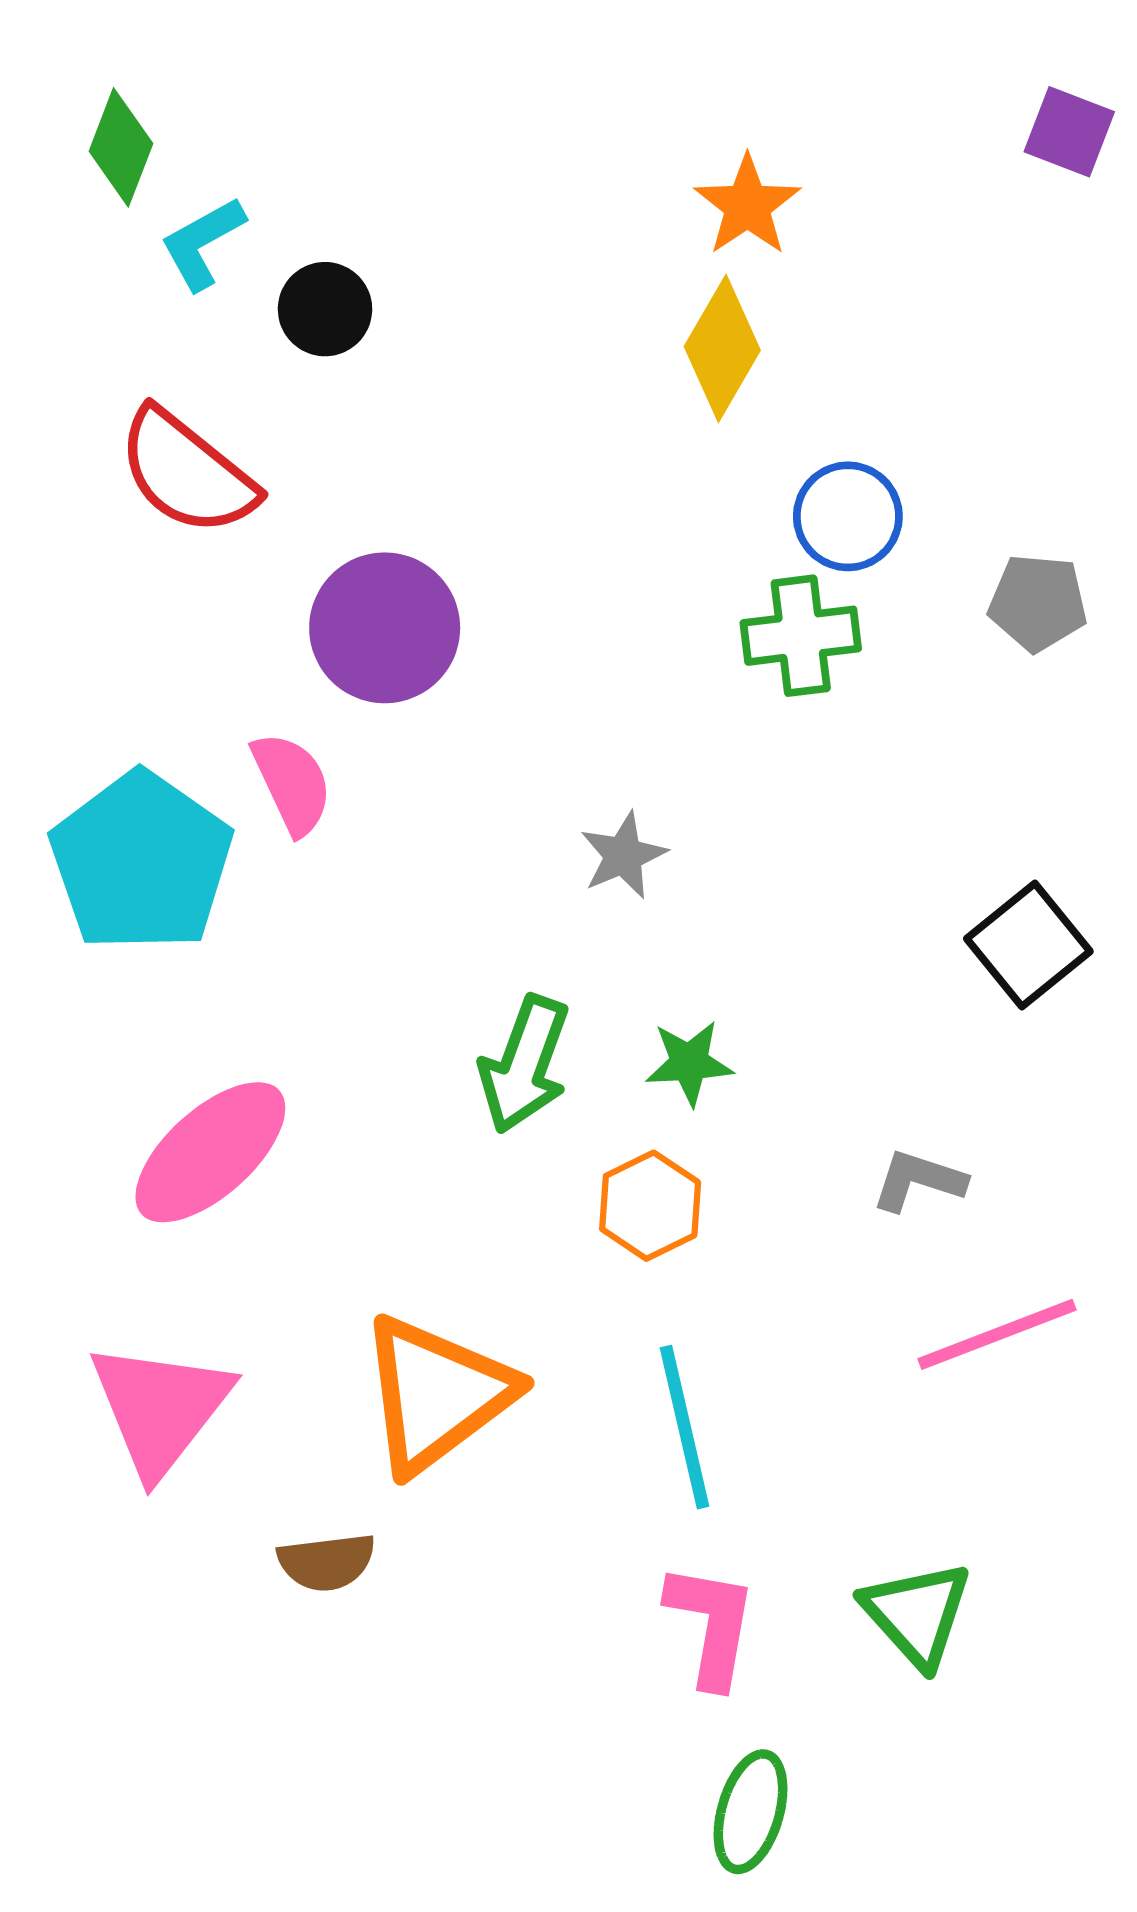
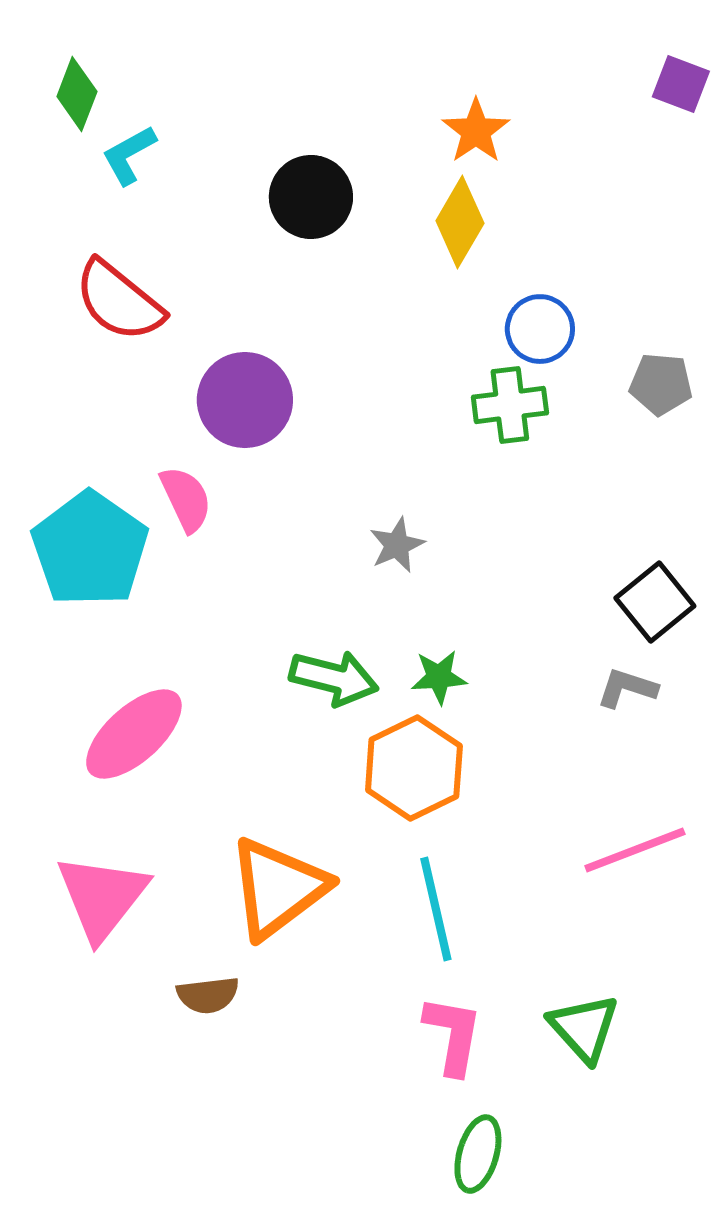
black circle: (325, 309) -> (311, 197), moved, size x1.4
green arrow: (524, 1064) -> (334, 678), turned -96
gray L-shape: (919, 1181) -> (627, 688), moved
orange hexagon: (650, 1206) -> (414, 768), size x1.5

